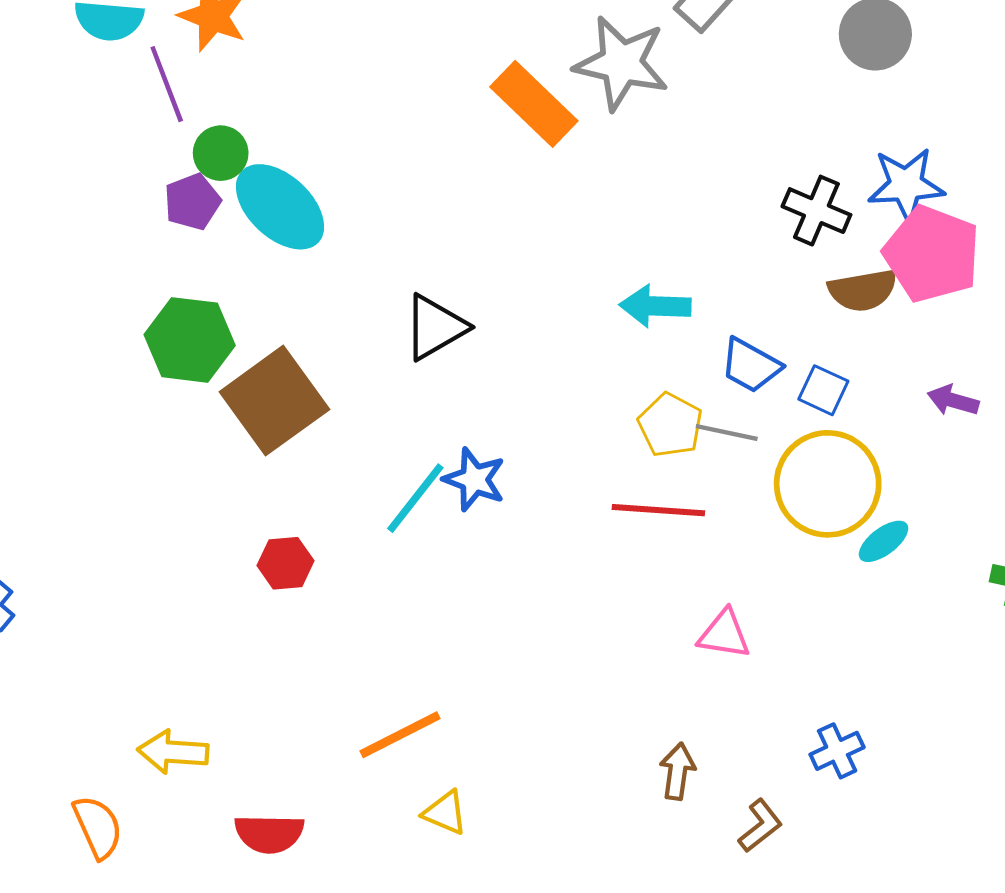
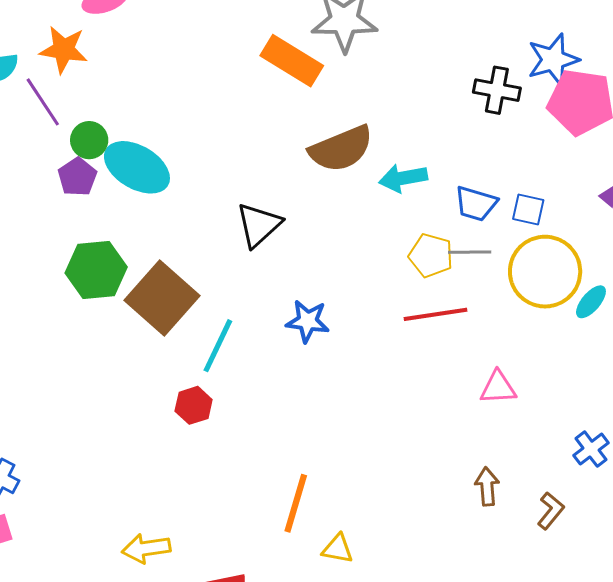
brown semicircle: (863, 290) -> (341, 149), moved, size x1.4
cyan line: (415, 498) -> (218, 346), moved
orange line: (400, 735) -> (296, 503), turned -34

